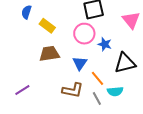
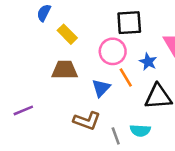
blue star: (105, 44) -> (148, 62), moved
orange line: (98, 78) -> (126, 77), moved

